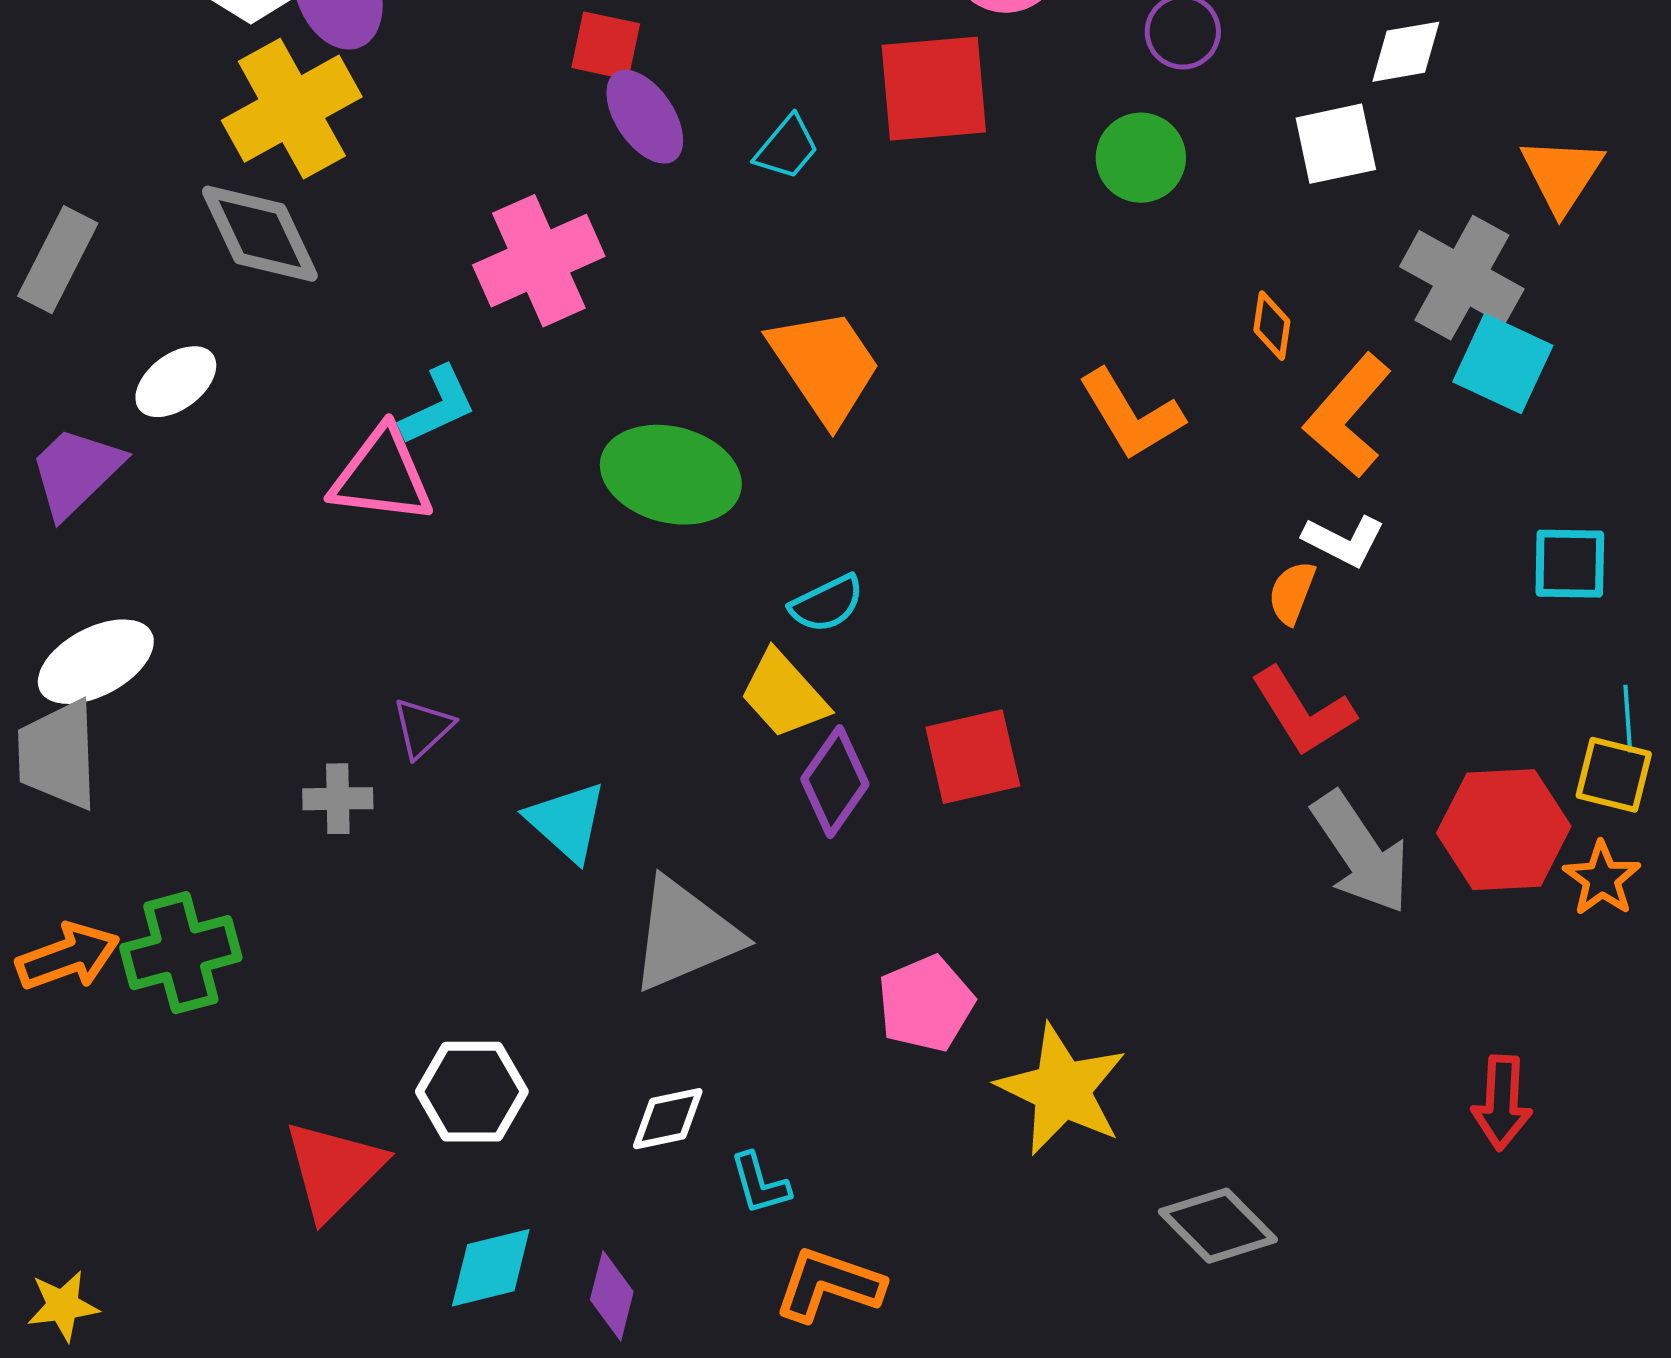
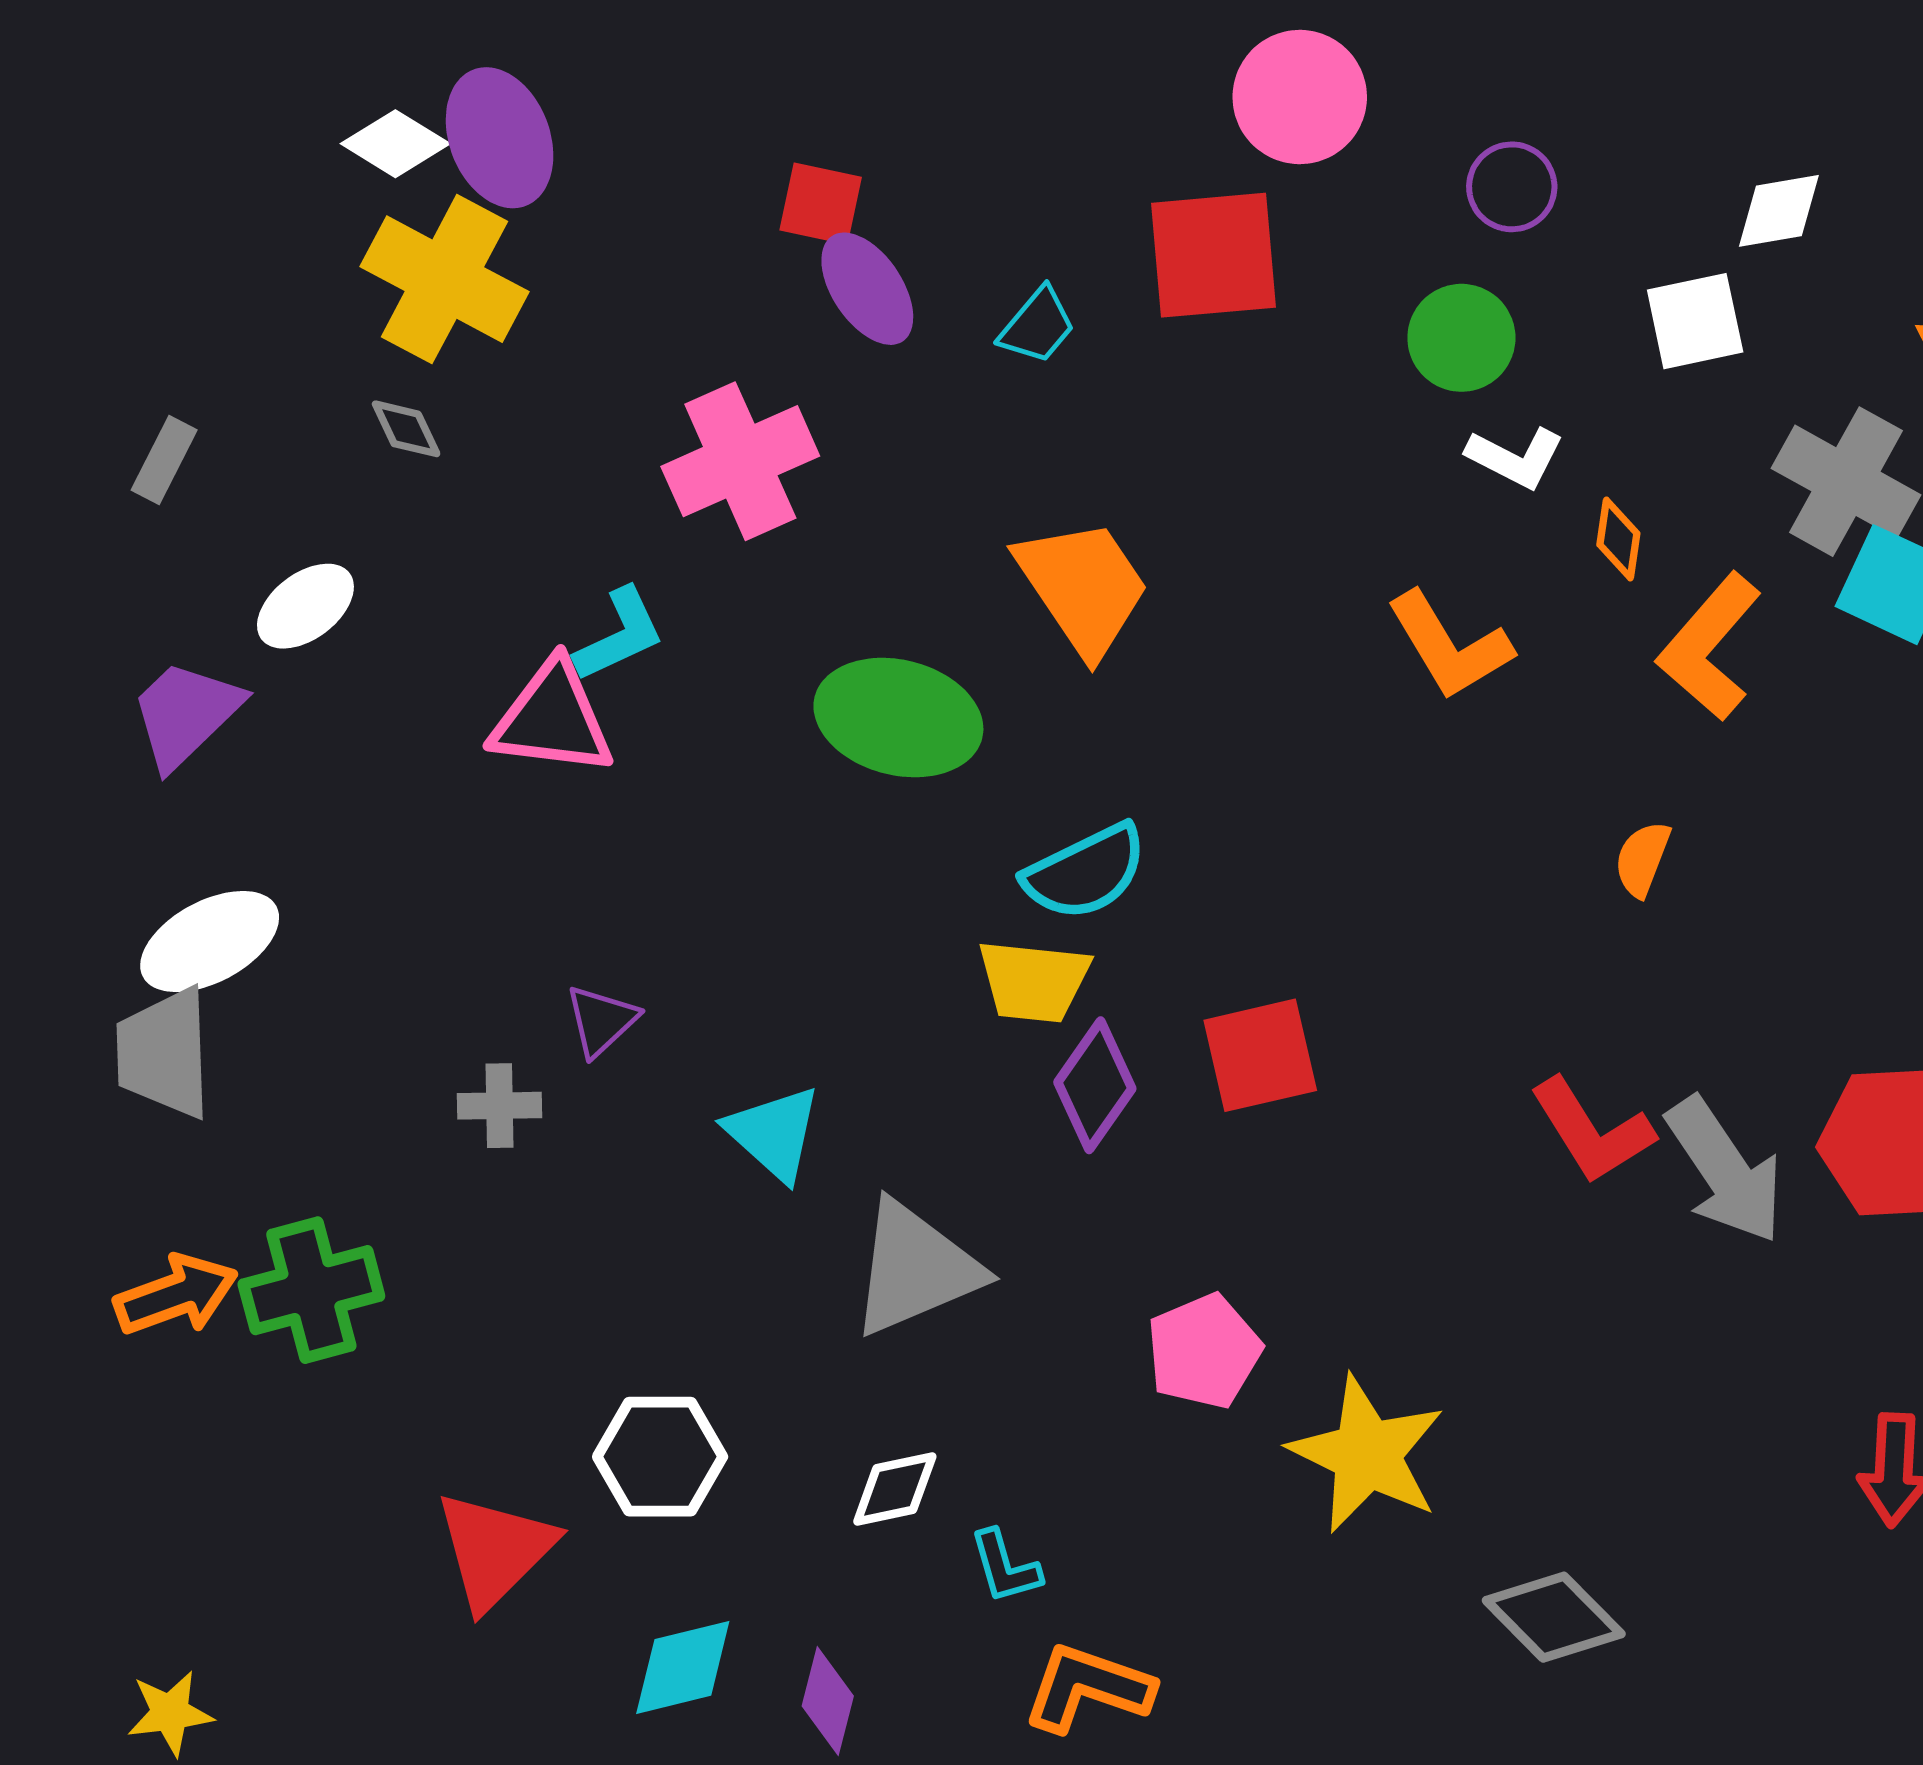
yellow cross: (292, 109) -> (444, 279), turned -33
gray diamond: (260, 234) -> (406, 429), size x0.5
gray rectangle: (58, 260) -> (164, 460), size x0.7
white L-shape: (1344, 541) -> (1515, 458), moved
cyan semicircle: (827, 604) -> (1085, 872), size x1.4
yellow trapezoid: (784, 695) -> (1034, 981), turned -42
red L-shape: (1303, 712) -> (1592, 1131), moved

